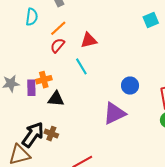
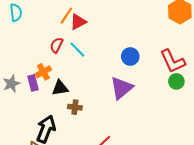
orange line: (58, 28) -> (66, 16), moved
red semicircle: (57, 45) -> (57, 45), moved
brown cross: (51, 134) -> (75, 107), moved

